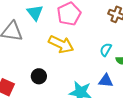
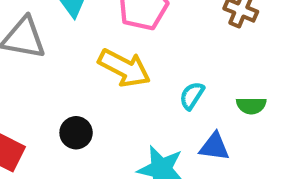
cyan semicircle: (106, 50) -> (192, 96), moved

